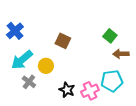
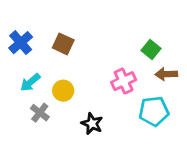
brown square: (63, 41) -> (63, 44), moved
cyan arrow: (22, 60) -> (30, 82), size x0.7
pink cross: (90, 91) -> (124, 81), moved

